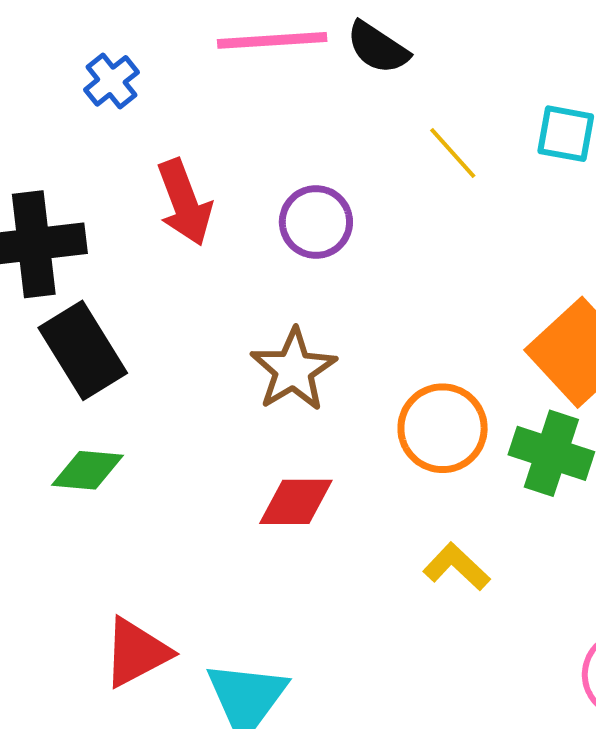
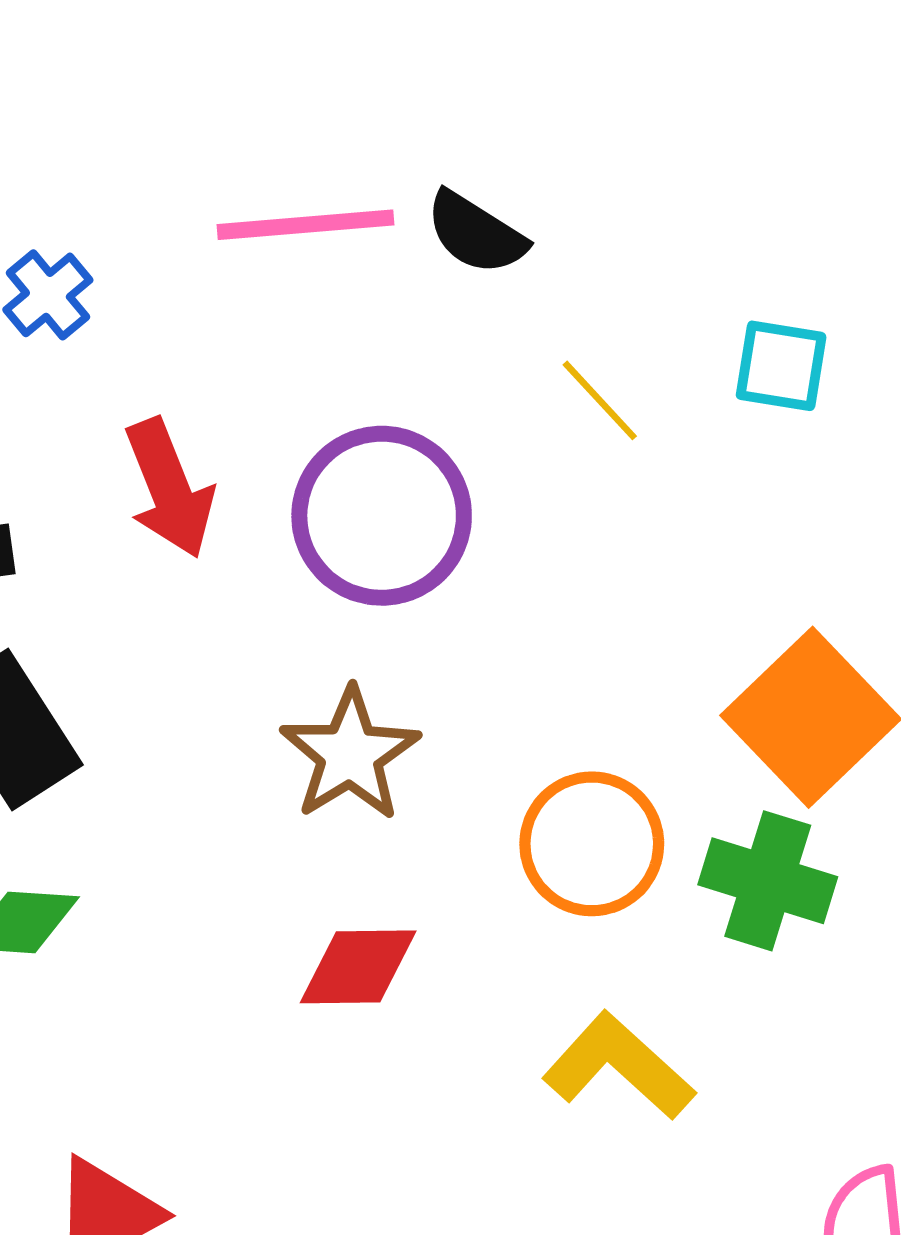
purple circle: (316, 222) -> (382, 516), size x1.5
yellow L-shape: (456, 567) -> (619, 1066), size x1.4

